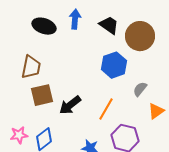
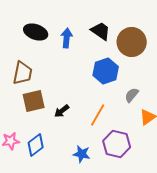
blue arrow: (75, 19) -> (67, 38), moved
black arrow: (70, 105) -> (62, 111), size x0.7

